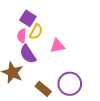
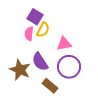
purple semicircle: (28, 54) -> (40, 62), moved
purple circle: (70, 84) -> (69, 67), moved

